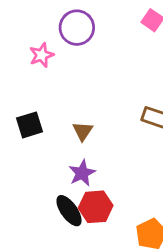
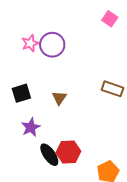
purple circle: (77, 28) -> (52, 45), moved
purple star: (82, 173) -> (31, 127), moved

